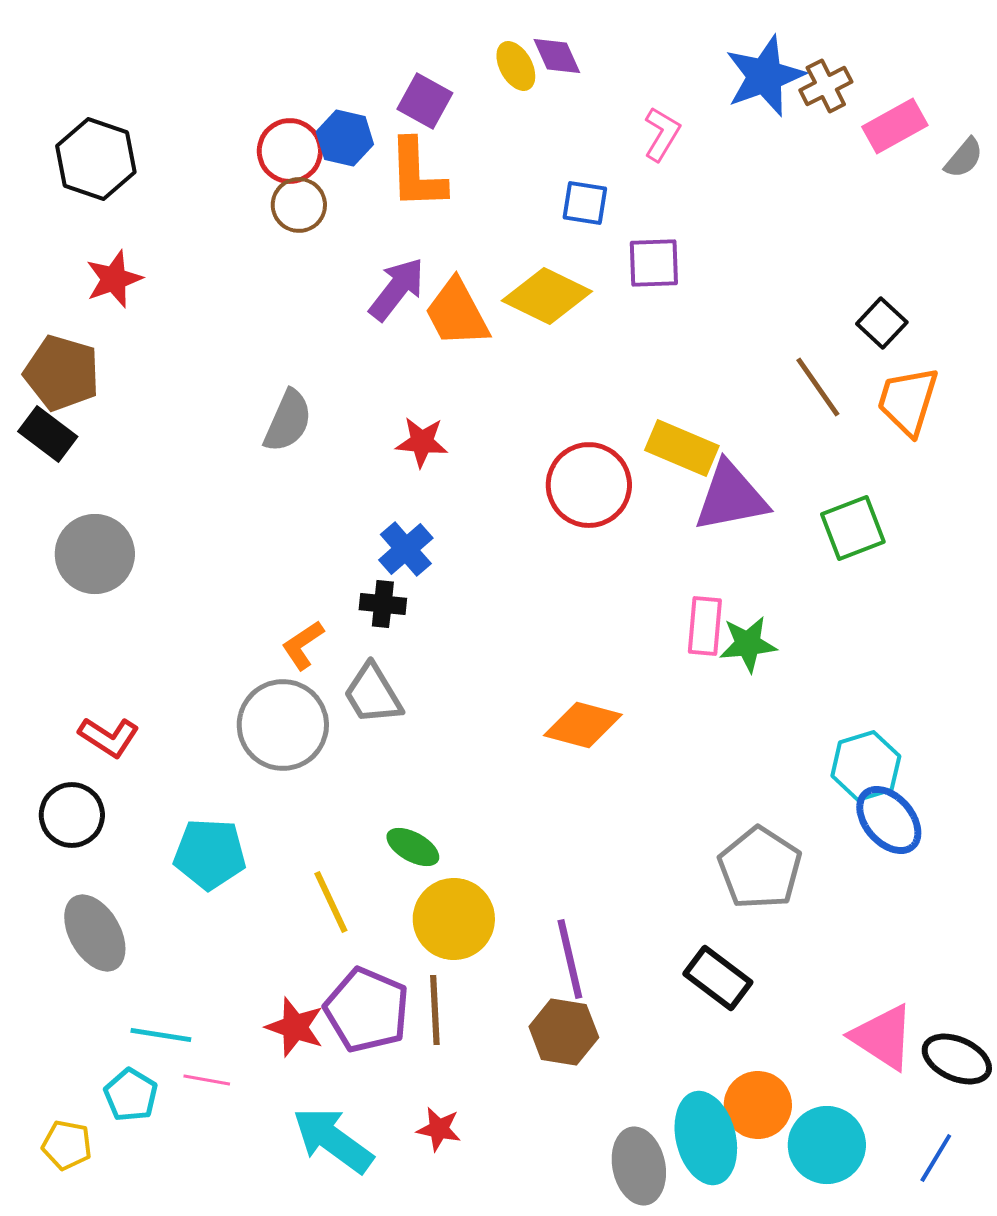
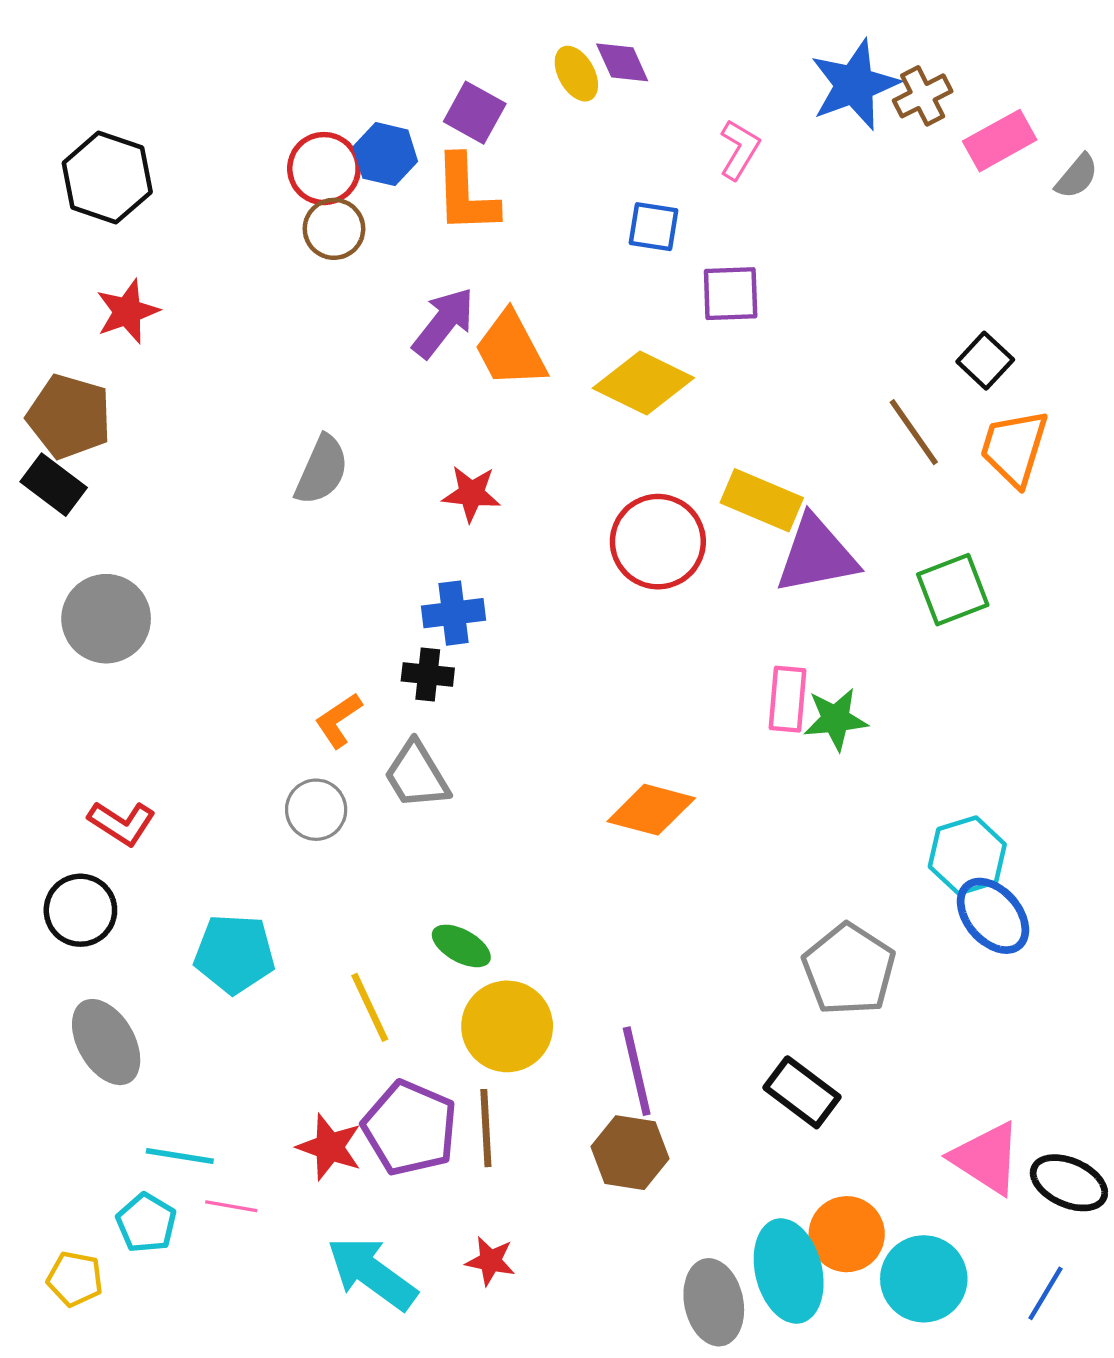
yellow diamond: (547, 296) -> (643, 383), moved
blue cross: (406, 549) -> (453, 613), turned 34
gray circle: (283, 725) -> (316, 810), size x0.6

